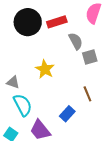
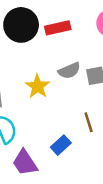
gray semicircle: (76, 41) -> (69, 71), moved, turned 90

